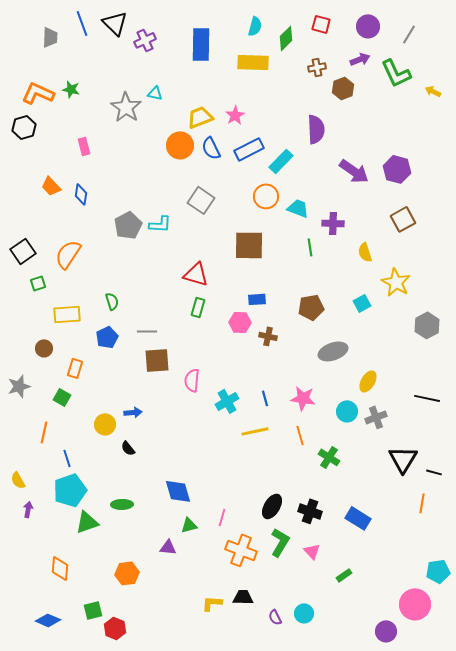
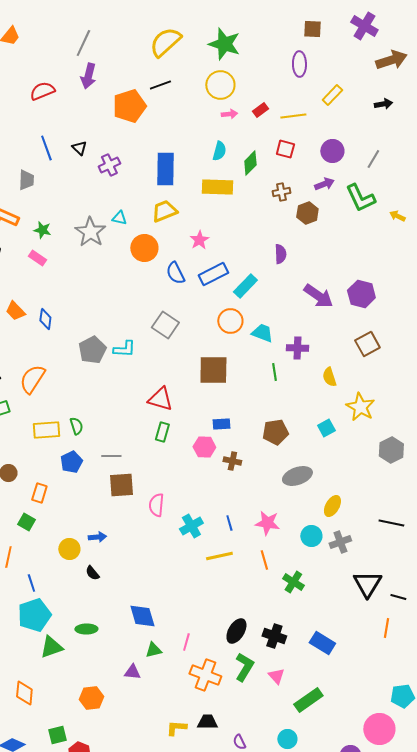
black triangle: (115, 23) -> (79, 148), size x0.6
gray trapezoid: (50, 37) -> (26, 180), moved
green star: (71, 89) -> (42, 230), moved
yellow trapezoid: (200, 117) -> (164, 211), moved
purple semicircle: (316, 129) -> (280, 254), size x0.7
orange circle: (180, 145) -> (144, 248), moved
pink rectangle: (84, 146) -> (37, 258), moved, turned -42
yellow rectangle: (67, 314) -> (46, 430), moved
green rectangle: (344, 575) -> (308, 700), size x1.8
cyan circle: (304, 613) -> (287, 739), moved

